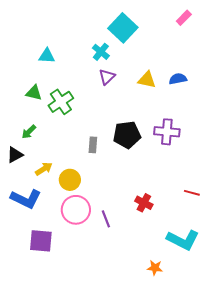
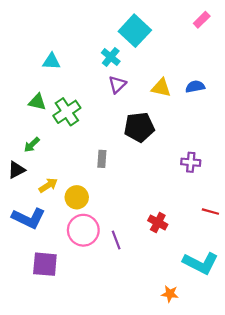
purple cross: (167, 132) -> (191, 162), moved, size x0.7
black pentagon: (127, 135) -> (139, 127), moved

